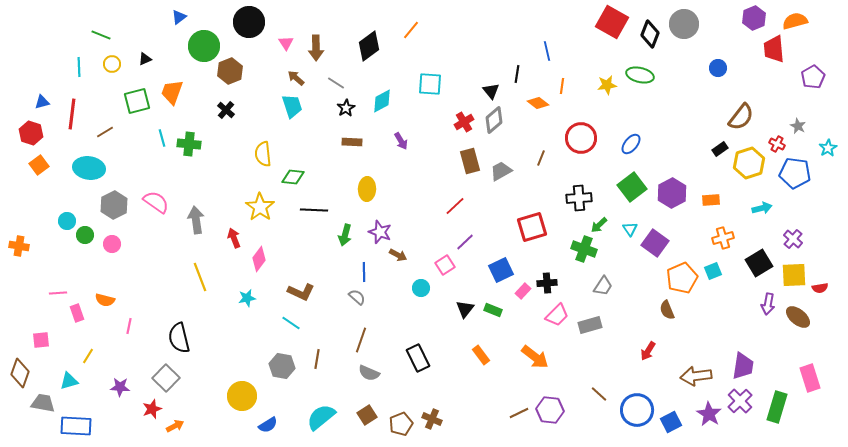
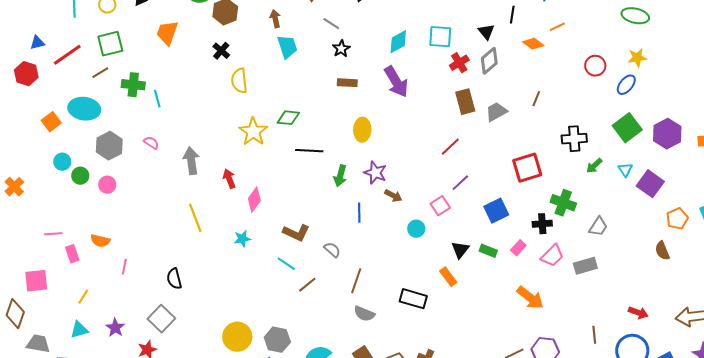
brown arrow: (296, 78) -> (275, 19), moved, turned 36
cyan square: (430, 84) -> (440, 37), moved
yellow star: (607, 85) -> (637, 58), moved
orange line: (562, 86) -> (557, 27), turned 56
green square: (137, 101) -> (110, 44), moved
cyan diamond: (382, 101) -> (398, 42), moved
red line: (72, 114) -> (67, 55), turned 48
cyan line: (162, 138) -> (157, 99), moved
red circle: (581, 138) -> (595, 66), moved, size x0.7
purple arrow: (401, 141) -> (396, 82), size x1.8
green cross: (189, 144) -> (133, 85), moved
yellow semicircle: (263, 154) -> (239, 81), moved
orange square: (39, 165) -> (51, 122), moved
pink semicircle: (156, 202) -> (151, 143), size x0.6
yellow star: (260, 207) -> (253, 132), moved
orange cross: (19, 246) -> (14, 187), turned 36
green cross: (584, 249) -> (563, 203), moved
orange pentagon: (682, 278) -> (677, 219), size x0.7
pink rectangle: (523, 291) -> (518, 248), moved
gray semicircle: (357, 297) -> (332, 250), moved
black semicircle: (179, 338) -> (174, 279), size x0.7
pink square: (41, 340) -> (36, 281), size x1.4
red arrow: (648, 351) -> (638, 313), moved, turned -102
orange rectangle: (481, 355) -> (448, 277), moved
black rectangle: (418, 358) -> (413, 299), turned -48
brown line: (317, 359) -> (307, 285), moved, turned 42
gray hexagon: (282, 366) -> (277, 340), moved
cyan triangle: (69, 381) -> (79, 330), moved
purple star: (120, 387) -> (115, 328), turned 30
brown line: (599, 394) -> (594, 335), turned 42

